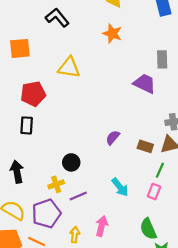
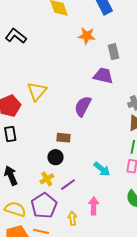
orange star: (112, 34) -> (87, 36), moved
yellow triangle: (69, 67) -> (37, 91), moved, turned -45
purple semicircle: (113, 138) -> (83, 106), moved, size x1.5
brown rectangle: (145, 146) -> (64, 138), moved

